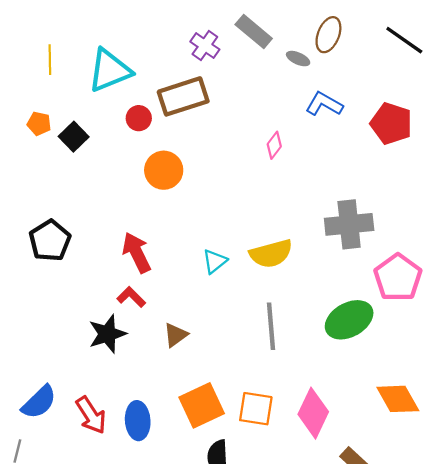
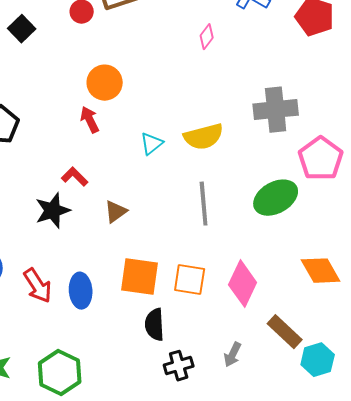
orange circle: (164, 170) -> (105, 83), moved
red arrow: (137, 253) -> (90, 120), moved, size x0.7
orange square: (202, 405) -> (140, 277), turned 33

